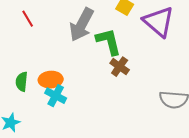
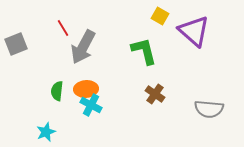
gray arrow: (82, 25) -> (83, 47), moved
brown cross: (120, 67) -> (155, 94), moved

